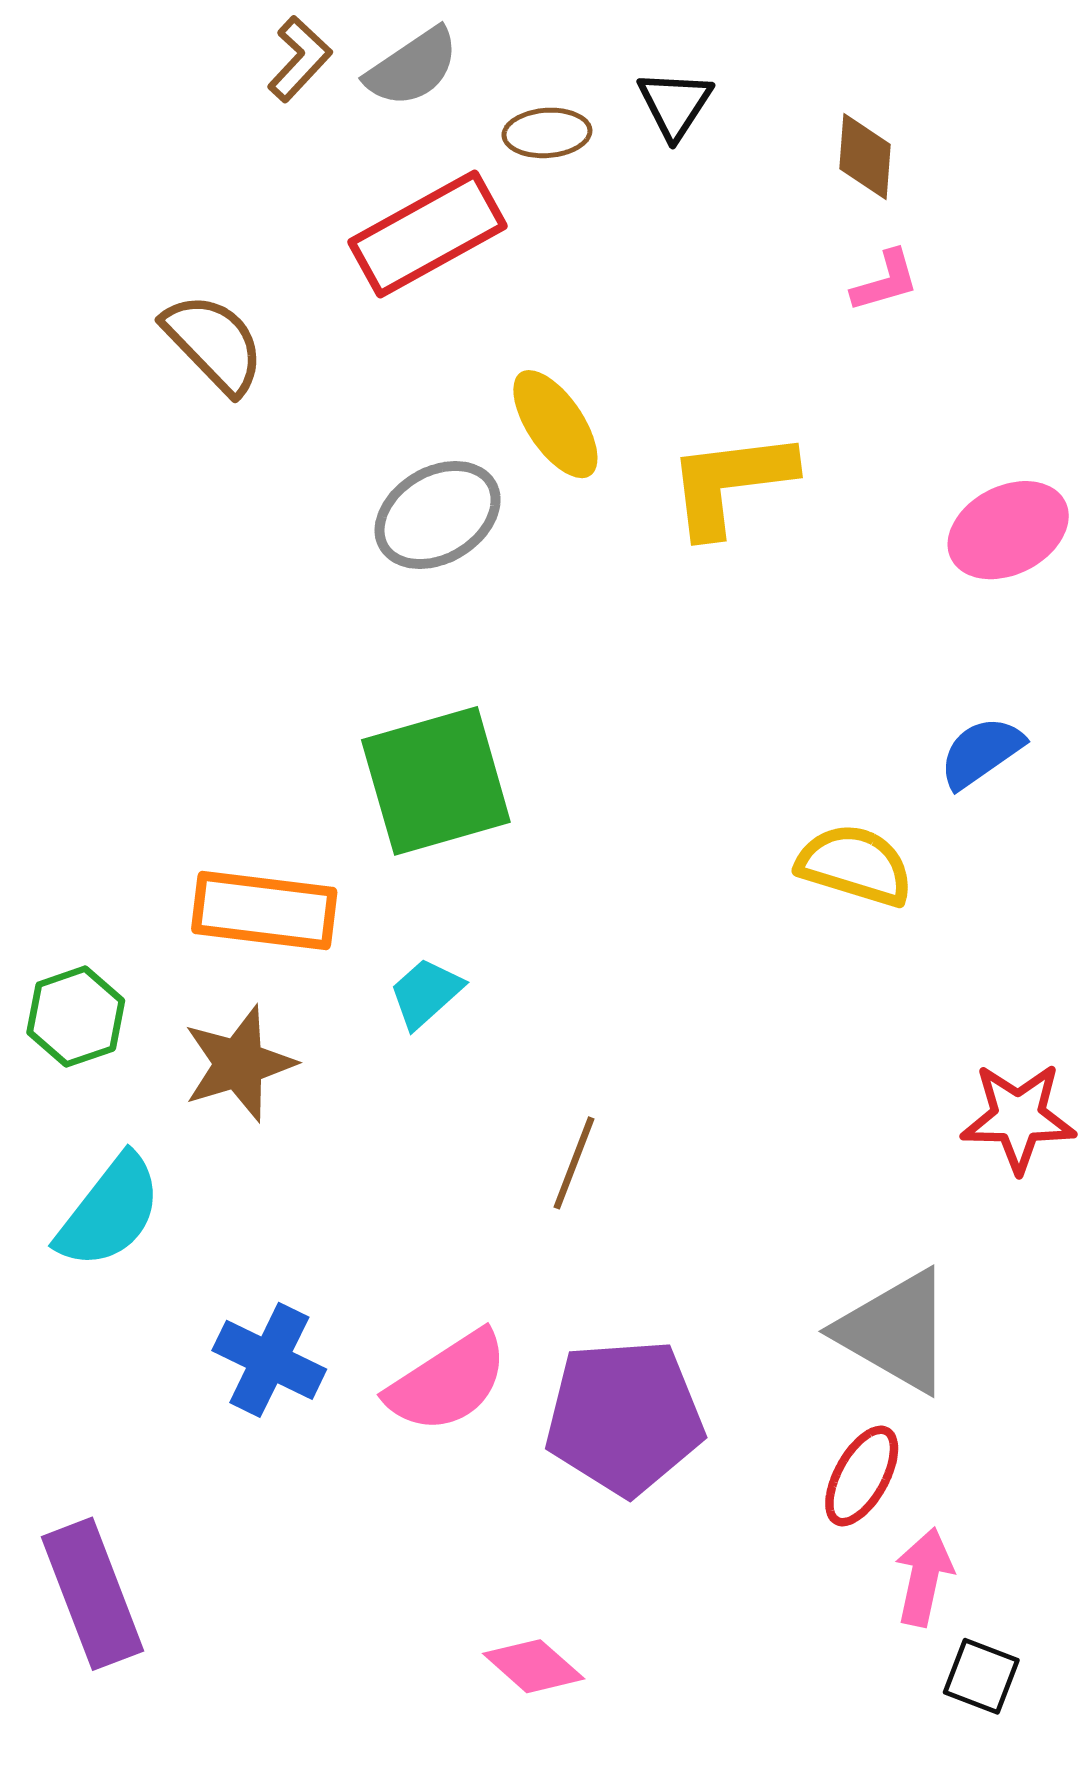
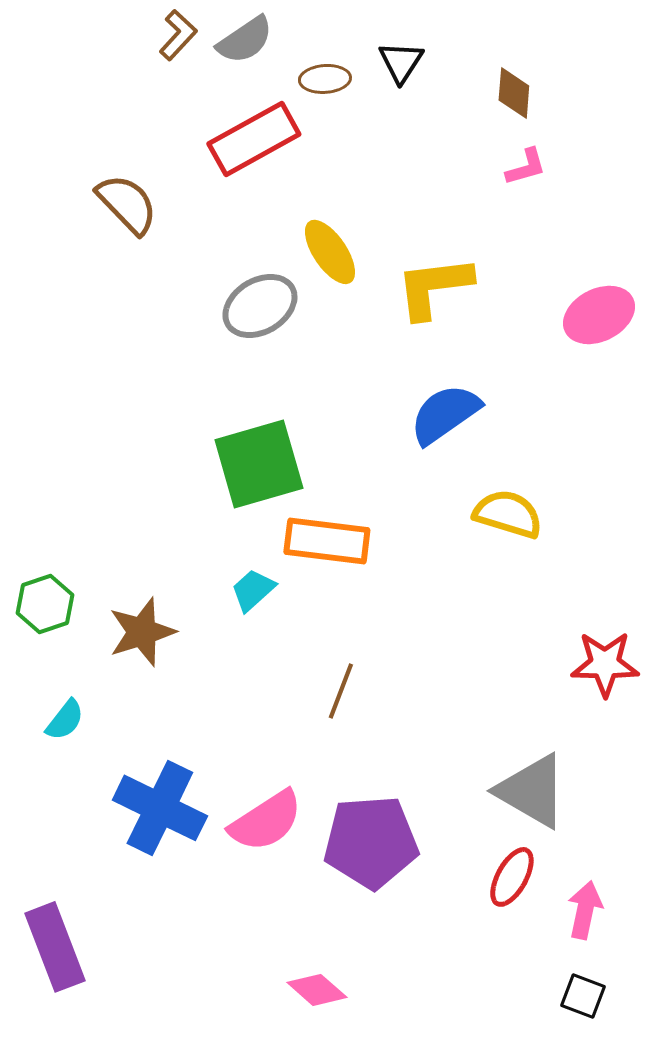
blue semicircle: (981, 752) -> (445, 414), moved, size x1.4
orange rectangle: (264, 911) -> (327, 541), moved
cyan semicircle: (109, 1212) -> (65, 720), size x0.6
blue cross: (269, 1360) -> (160, 808), size x1.4
pink arrow: (924, 1577) -> (585, 910), moved

